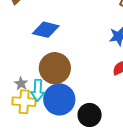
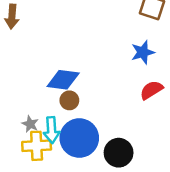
blue diamond: (46, 30) -> (63, 80), moved
brown circle: (55, 68) -> (69, 100), size x0.5

